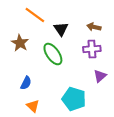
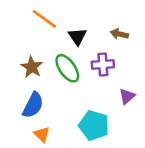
brown star: (20, 43) -> (32, 67), moved
purple cross: (92, 49) -> (103, 64), moved
blue semicircle: (26, 83) -> (33, 105), size x1.5

